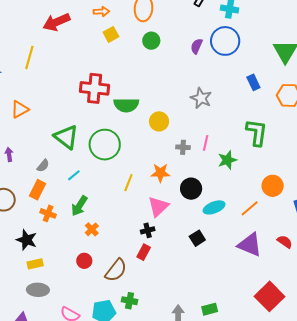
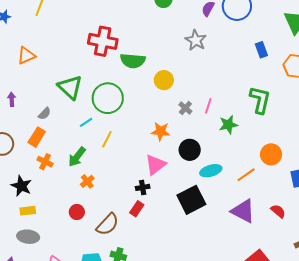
gray star: (201, 98) -> (196, 40), moved
gray cross: (183, 147) -> (185, 108), turned 32
cyan line: (74, 175) -> (86, 122), moved
yellow line: (128, 183) -> (107, 139), moved
black square: (197, 238) -> (191, 200), size x1.8

